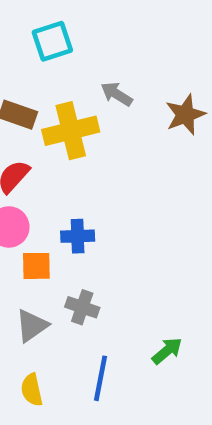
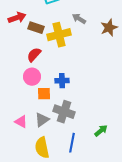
gray cross: (82, 307) -> (64, 112), size x1.5
yellow semicircle: (32, 390) -> (42, 148), size x1.5

